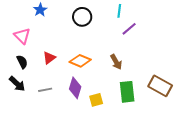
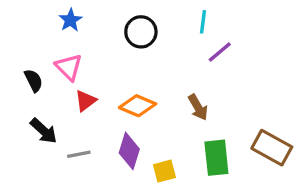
pink triangle: (22, 36) -> (69, 67), moved
black semicircle: (22, 62) -> (34, 81), moved
black arrow: (17, 84) -> (44, 131), moved

